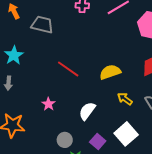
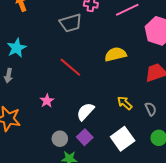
gray trapezoid: (42, 25) -> (71, 23), moved, turned 145
yellow semicircle: (110, 72) -> (115, 54), moved
purple square: (98, 142) -> (85, 137), moved

